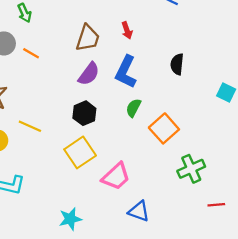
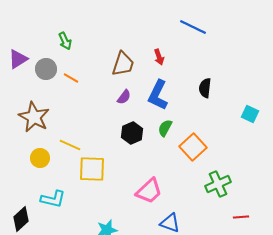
purple semicircle: (89, 74) -> (124, 97), size x0.7
black hexagon: (84, 113) -> (132, 133), moved
yellow square: (80, 152) -> (92, 169), moved, turned 36

